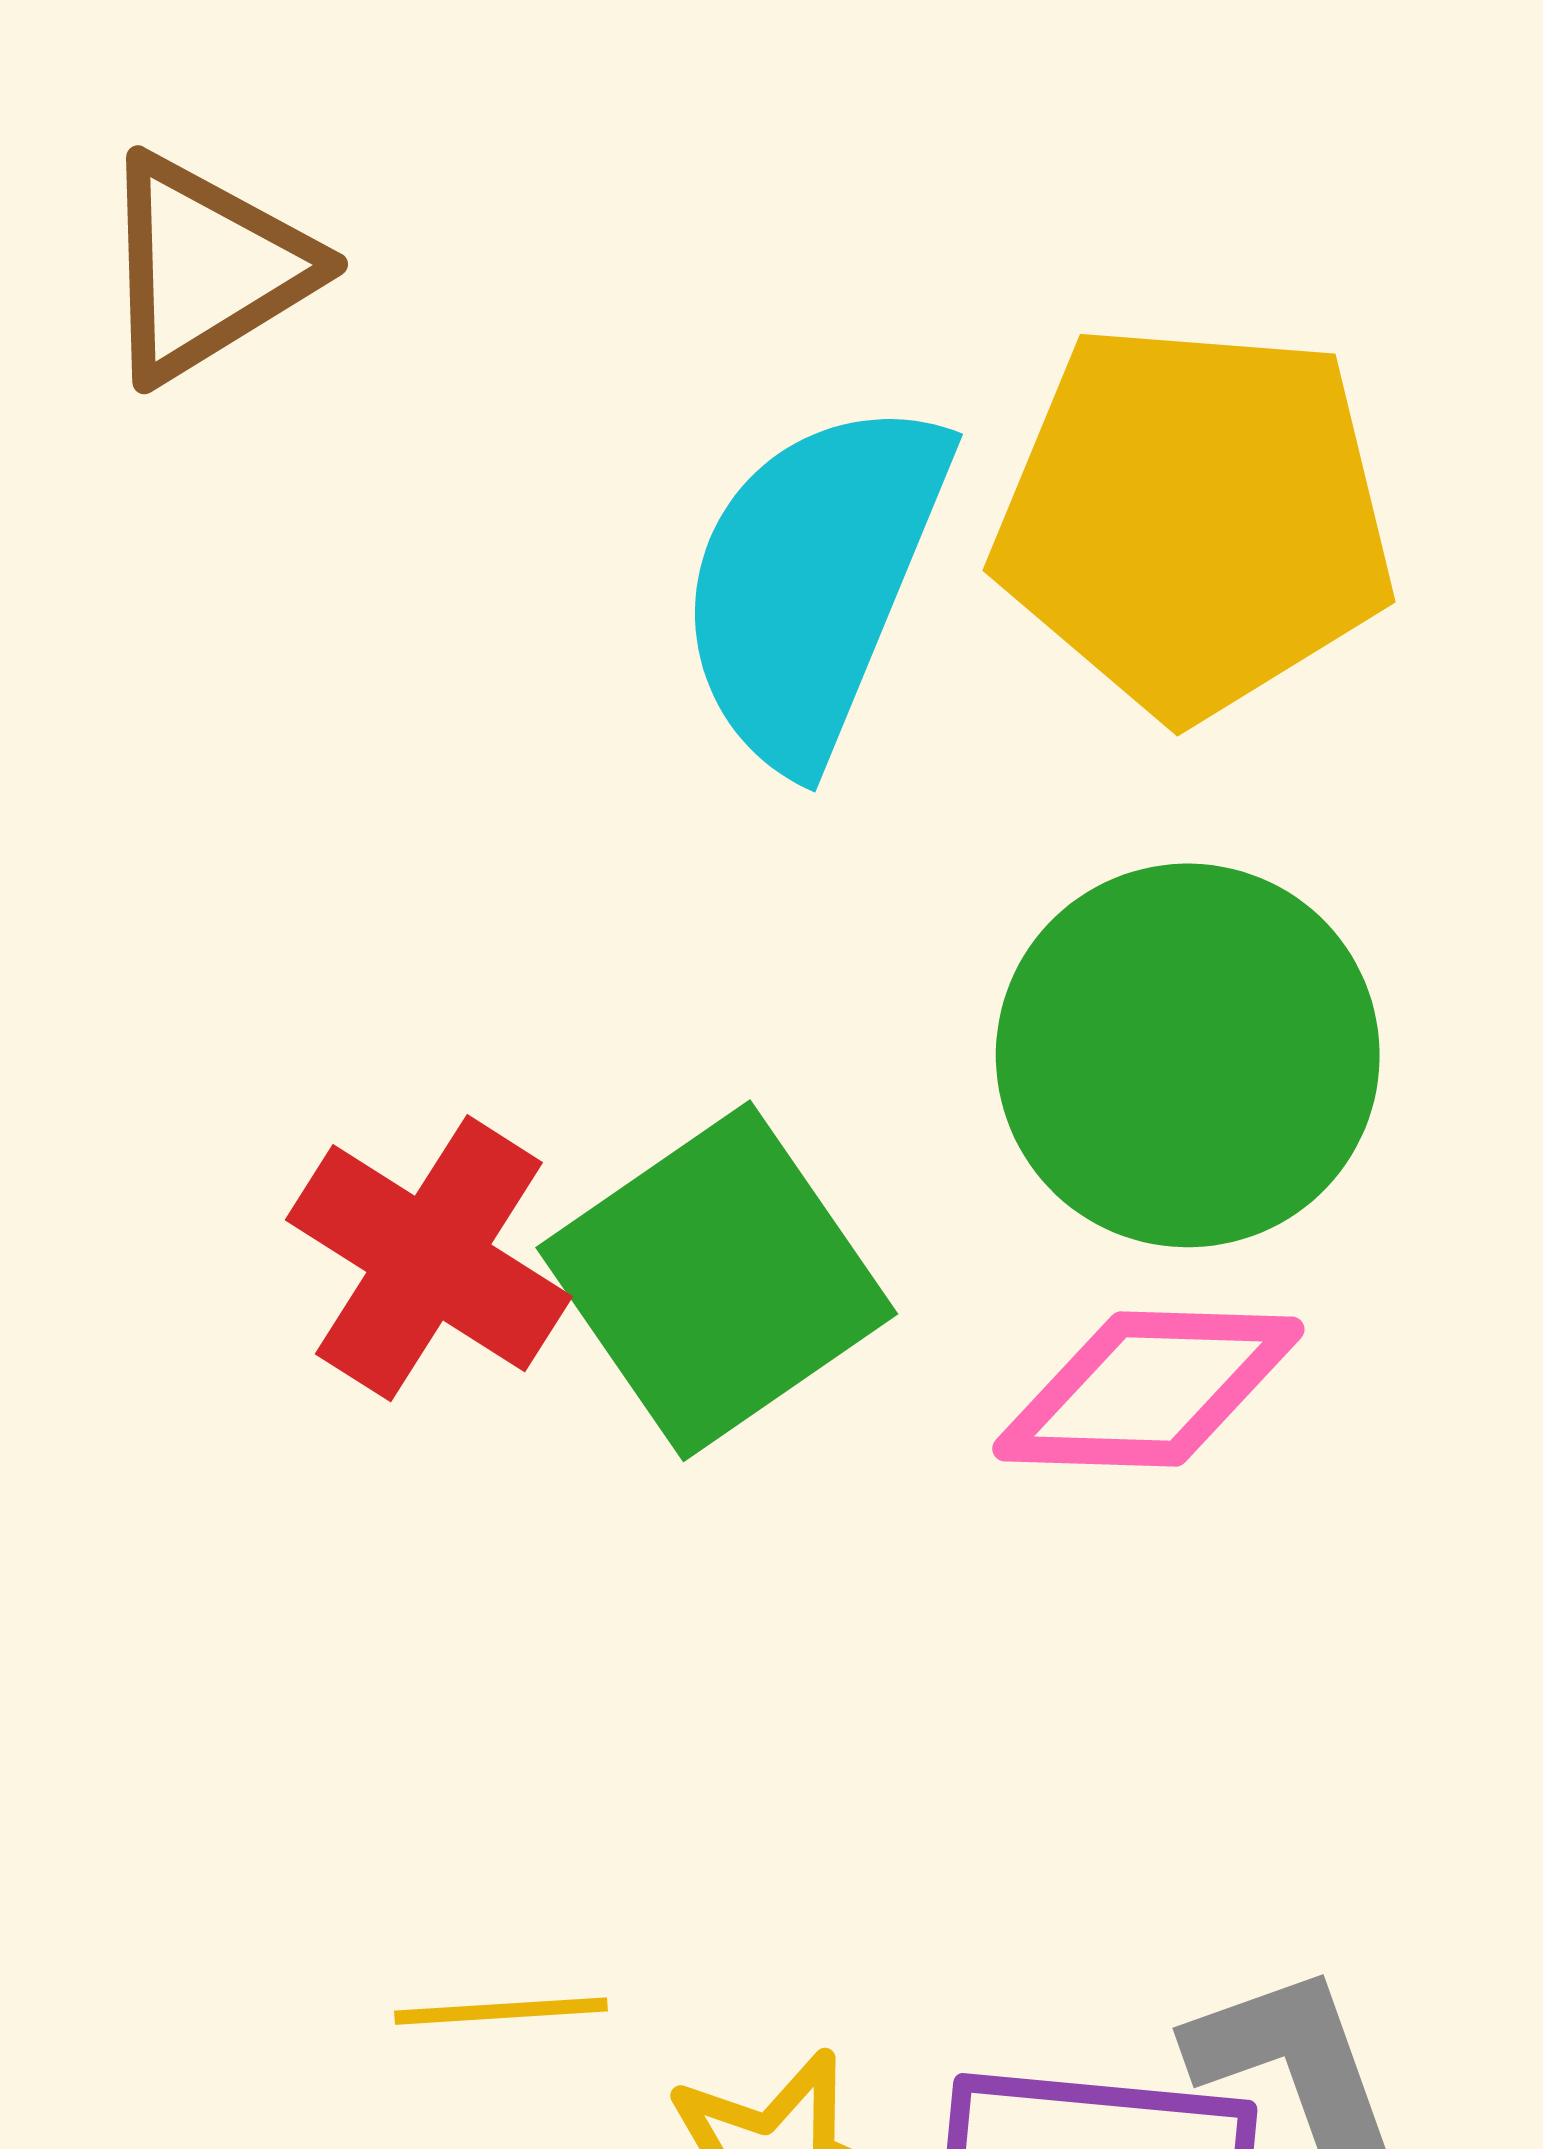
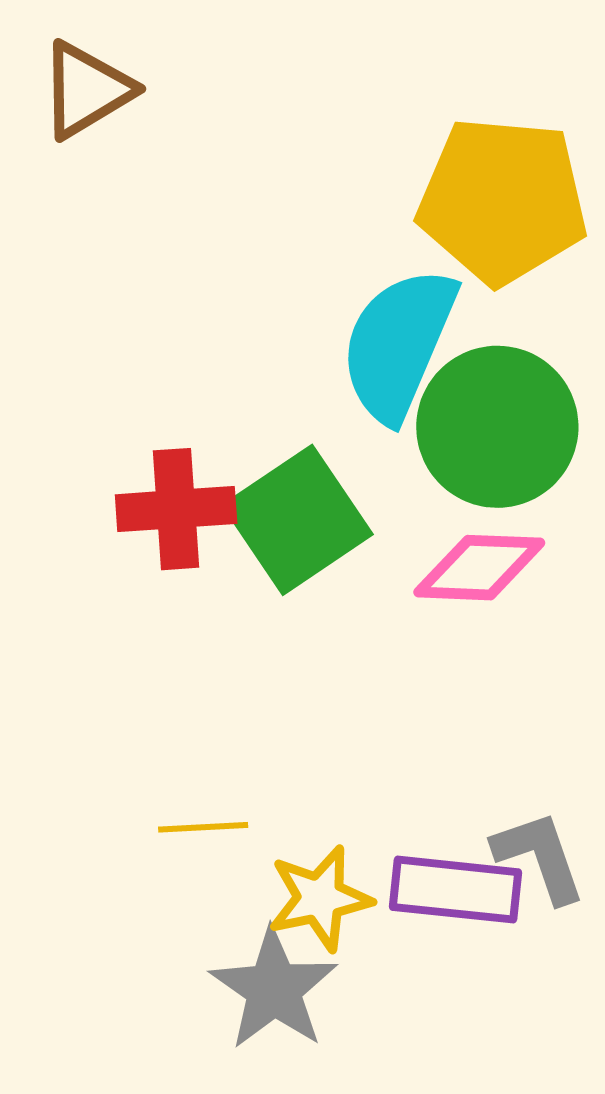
cyan semicircle: (813, 582) -> (398, 344), moved
red cross: (429, 1258) -> (176, 509), turned -37

